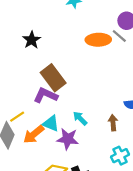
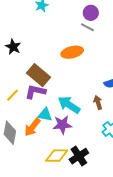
orange ellipse: (98, 40) -> (72, 52), moved
yellow line: (17, 117) -> (13, 95), moved
cyan arrow: (80, 118) -> (69, 105), size x1.6

